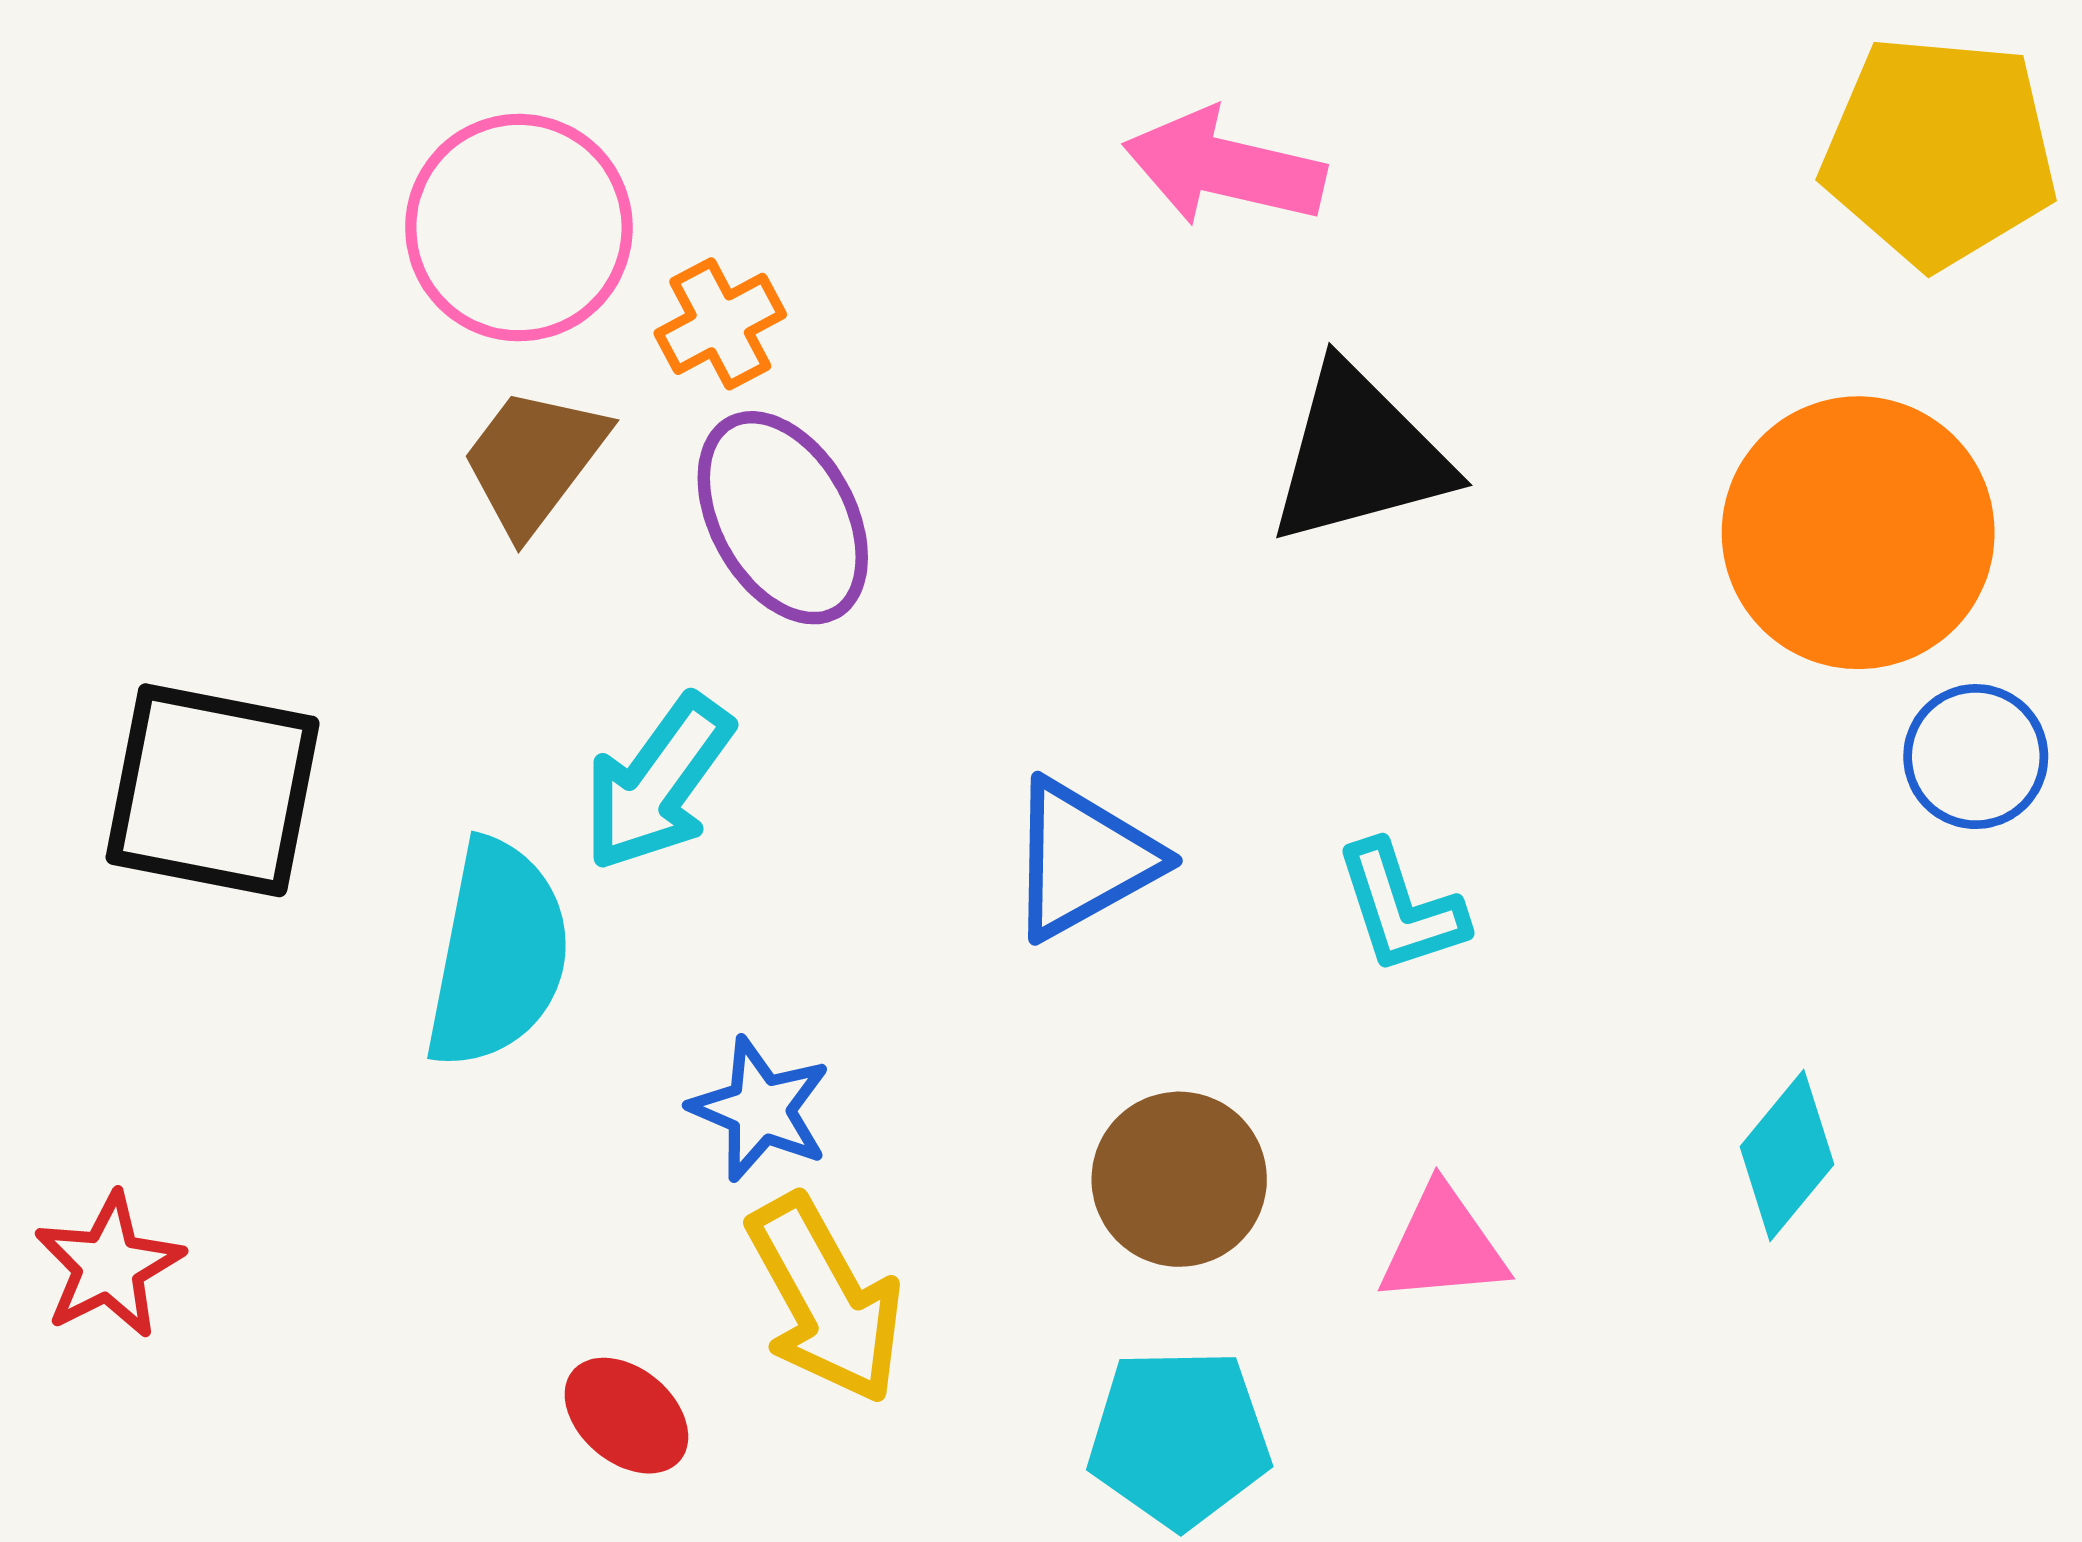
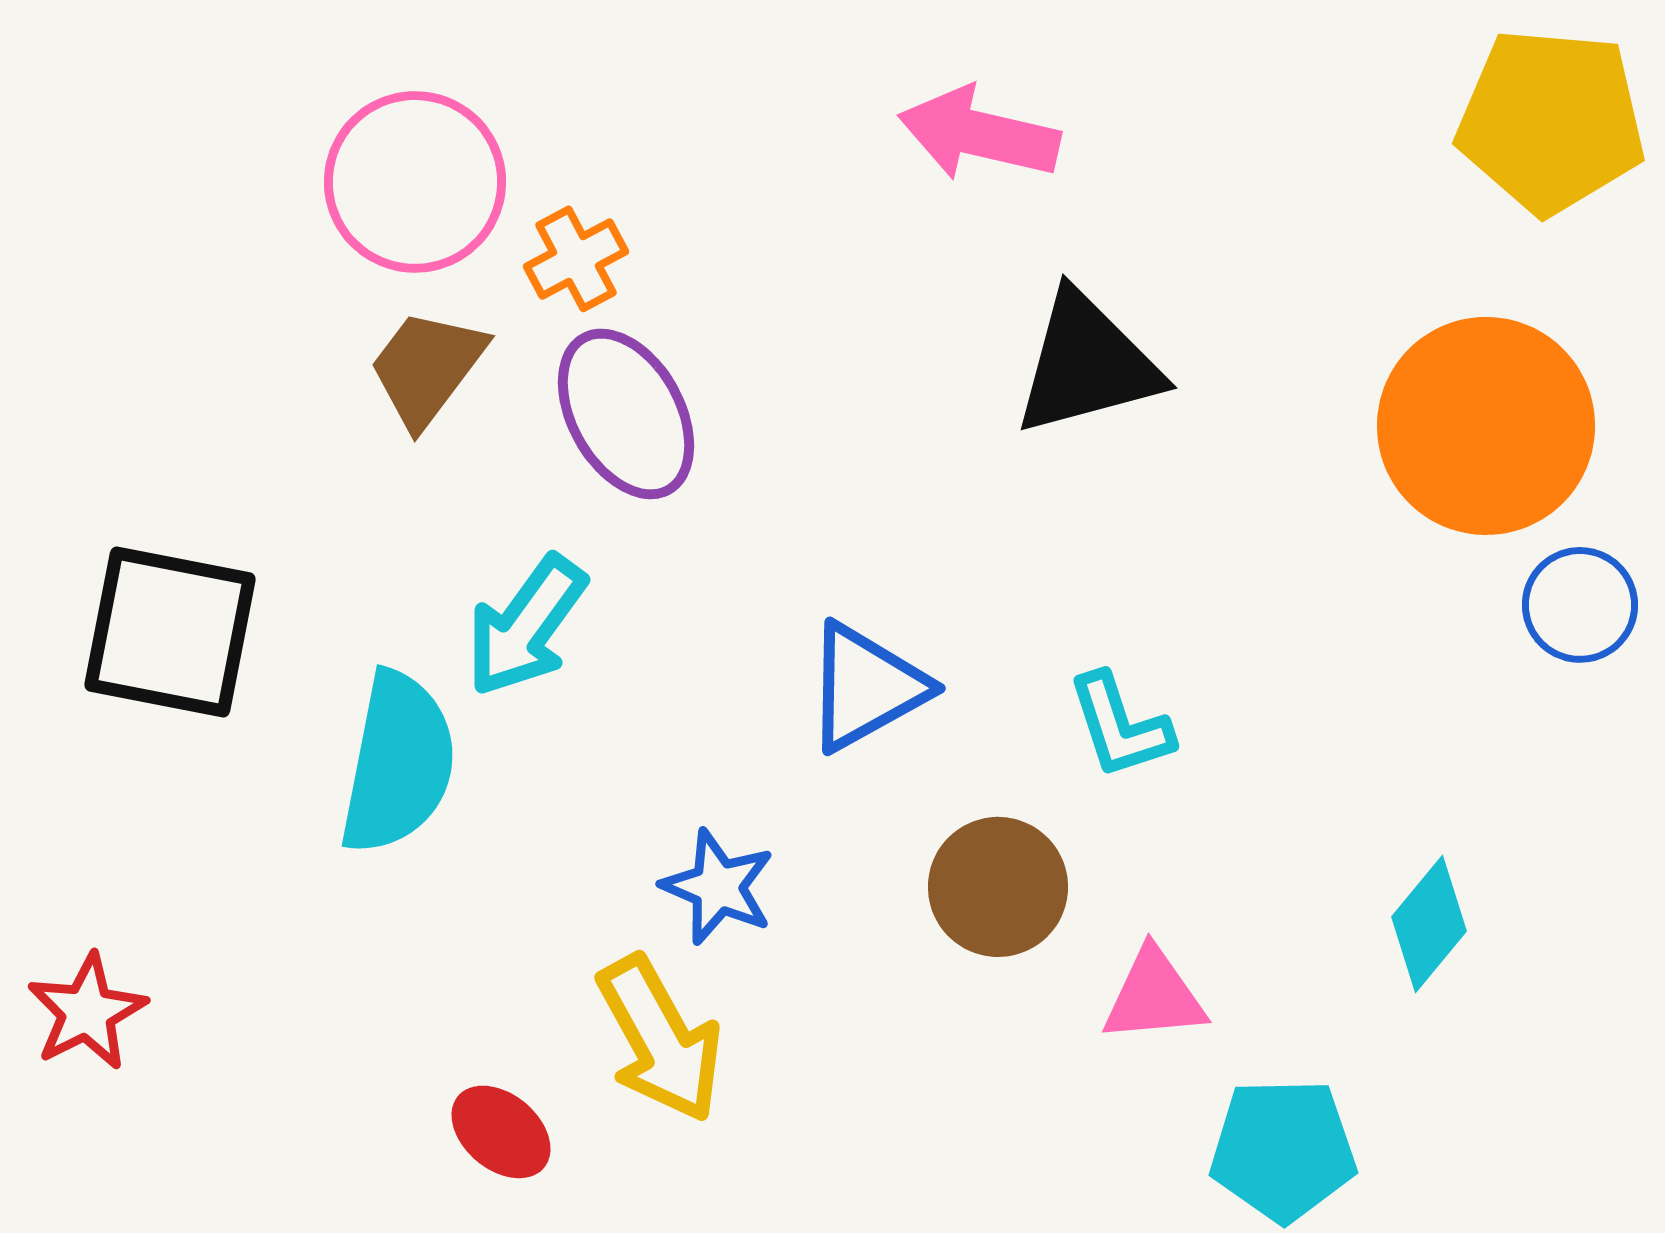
blue star: (760, 1109) -> (718, 887), moved
brown circle: (1179, 1179) -> (998, 887), moved
cyan pentagon: (1179, 1438) -> (1283, 1150), moved

